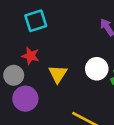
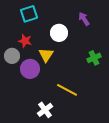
white circle: (97, 69) -> (59, 33), moved
purple circle: (25, 99) -> (30, 69), moved

